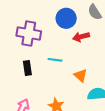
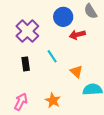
purple cross: (29, 34) -> (27, 31), turned 35
cyan line: (55, 60) -> (52, 56), turned 48

